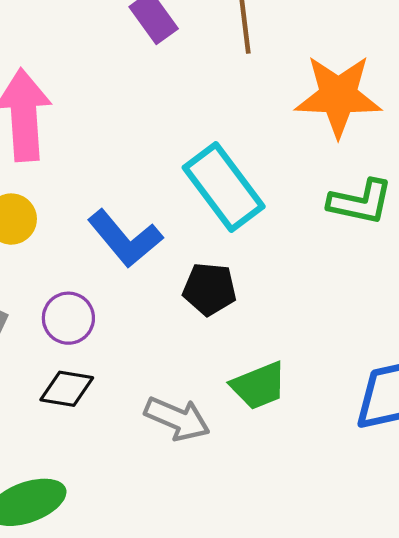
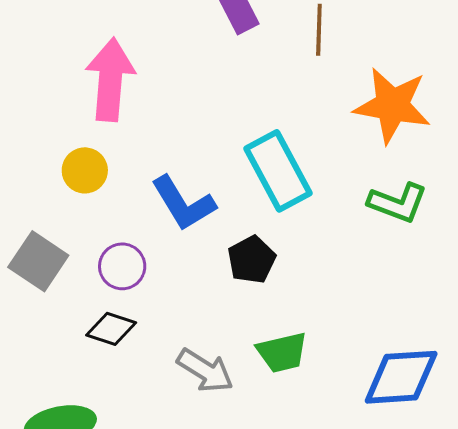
black pentagon: (210, 289) -> (252, 260), turned 30

